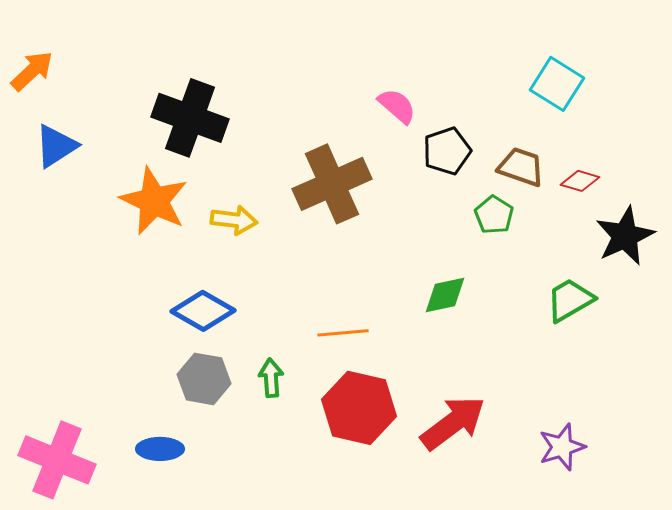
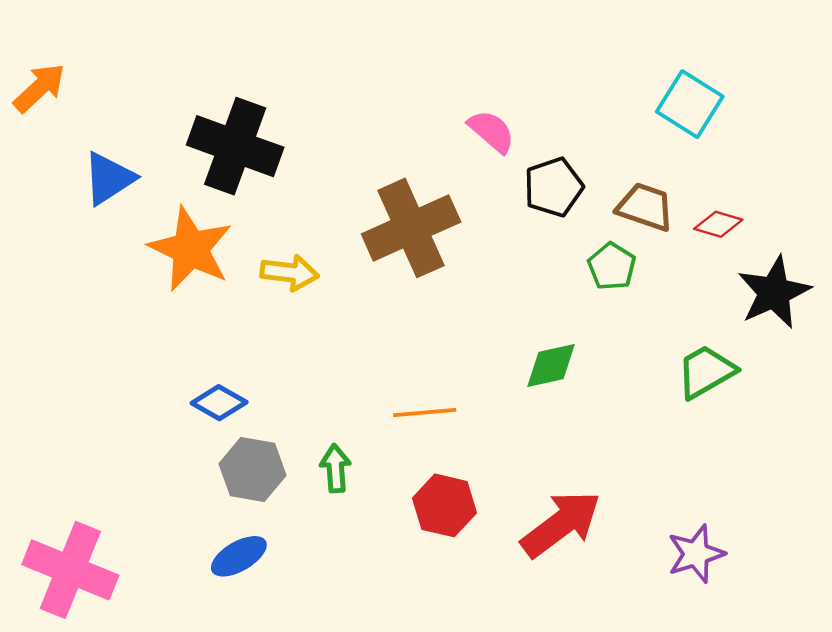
blue triangle: (56, 146) -> (109, 178), moved
blue diamond: (203, 311) -> (219, 403), moved, size x0.7
red hexagon: (359, 408) -> (444, 505), size x0.7
blue ellipse: (160, 449) -> (239, 556), moved, turned -30

